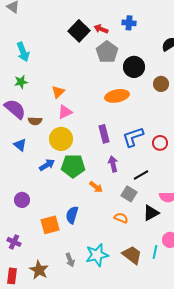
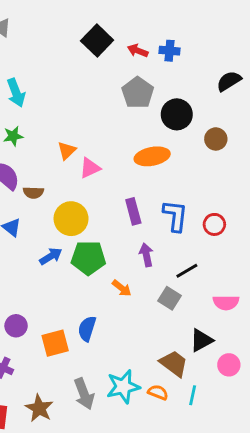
red arrow: (101, 29) -> (138, 51), moved
black square: (79, 31) -> (97, 41), moved
pink triangle: (65, 112) -> (90, 168), moved
blue L-shape: (133, 137) -> (175, 216), turned 115
purple circle: (22, 200) -> (16, 326), moved
black triangle: (151, 213) -> (201, 340), moved
orange semicircle: (121, 218) -> (158, 392), moved
cyan line: (155, 252) -> (193, 395), moved
brown trapezoid: (132, 255) -> (174, 363), moved
gray arrow: (70, 260) -> (84, 394), size x1.5

